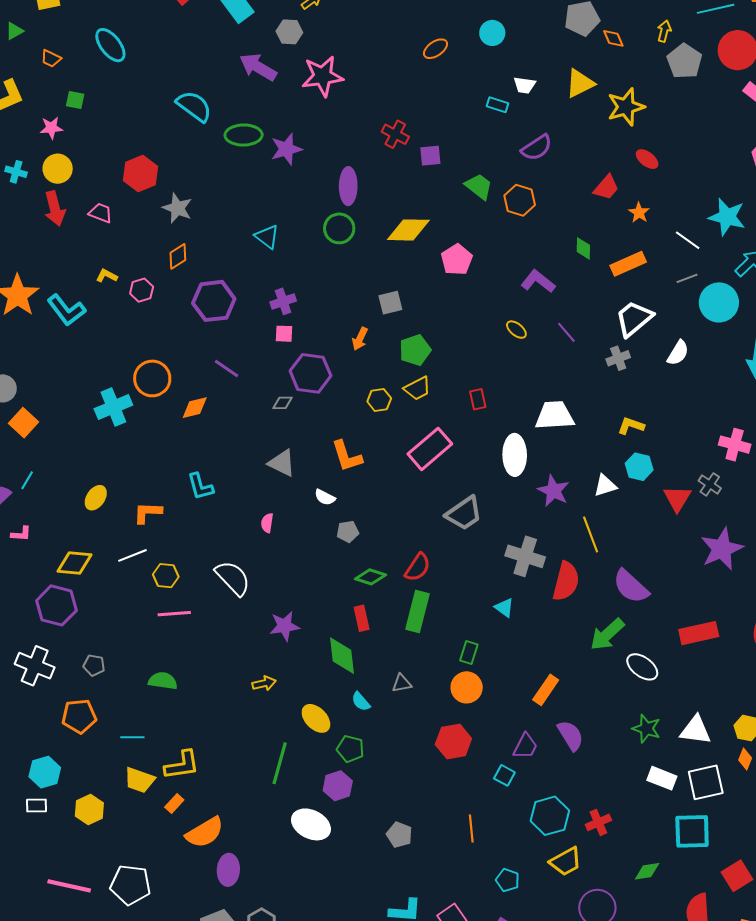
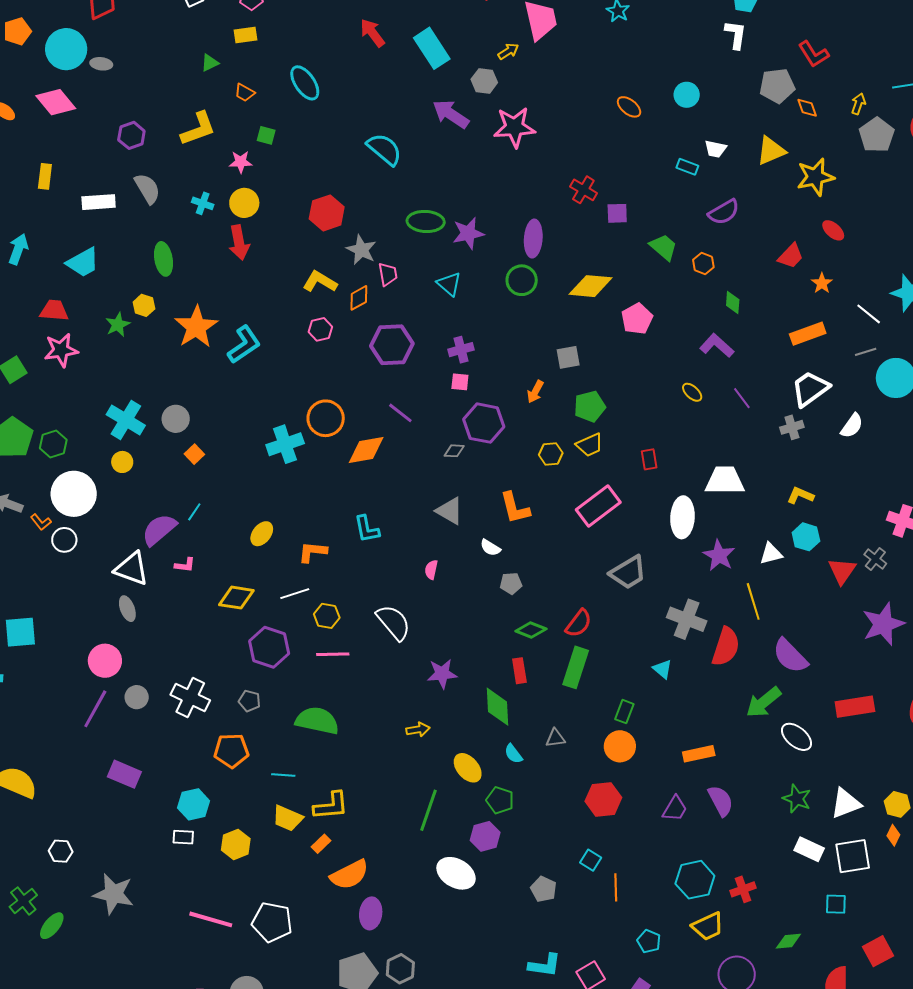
orange ellipse: (436, 49) -> (629, 107), turned 70
green ellipse: (244, 135) -> (426, 221), moved
purple star: (286, 149) -> (468, 233), moved
orange hexagon: (520, 200) -> (703, 263), size x0.7
pink trapezoid: (101, 213) -> (388, 274), moved, turned 55
green diamond: (583, 248) -> (733, 303), moved
yellow L-shape: (107, 276) -> (320, 282), moved, size x1.6
cyan L-shape: (66, 310) -> (244, 345), turned -90
orange diamond: (195, 408) -> (366, 450), size x1.4
orange square: (24, 423) -> (194, 454), size x0.7
purple hexagon: (56, 605) -> (269, 647), moved
green semicircle: (163, 681) -> (317, 721), size x1.5
orange rectangle: (546, 690) -> (699, 754), turned 40
white triangle: (696, 730) -> (846, 803), turned -32
cyan square: (504, 775) -> (591, 860), moved
cyan square: (692, 831) -> (836, 904), size x0.6

